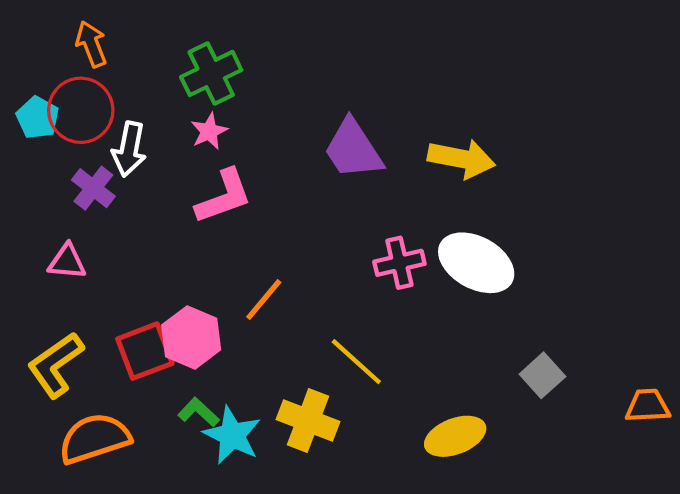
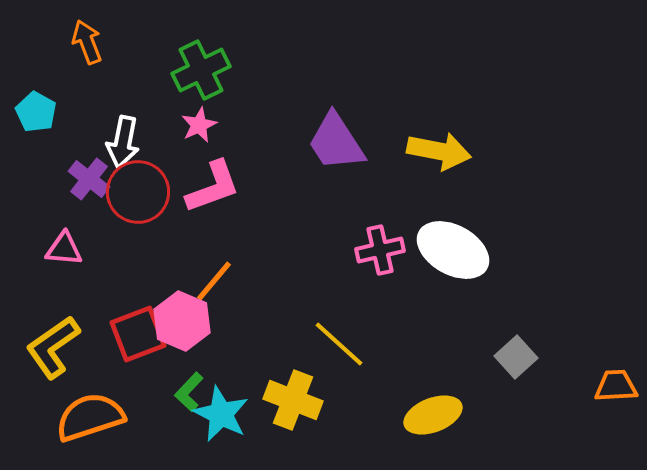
red circle: (81, 110) -> (138, 192), moved
orange line: (264, 300) -> (214, 281), moved
green L-shape: (199, 412) -> (189, 392), turned -90

